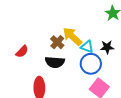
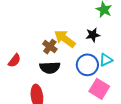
cyan triangle: (87, 47) -> (106, 60), moved, turned -40
black star: (107, 47) -> (93, 35), moved

